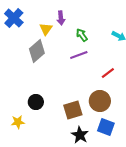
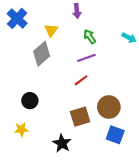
purple arrow: (61, 18) -> (77, 11), moved
red line: (108, 73) -> (81, 80), moved
black circle: (36, 102) -> (30, 101), moved
black star: (80, 135) -> (62, 143), moved

